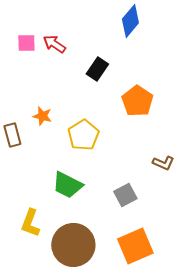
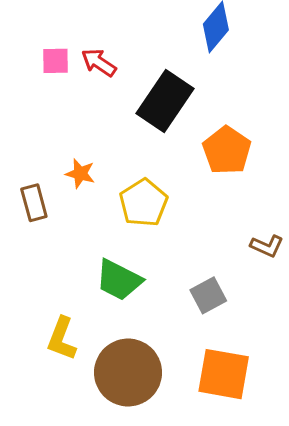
black rectangle: (97, 69) -> (165, 101), size x1.6
orange square: (135, 246) -> (224, 374), turned 33

